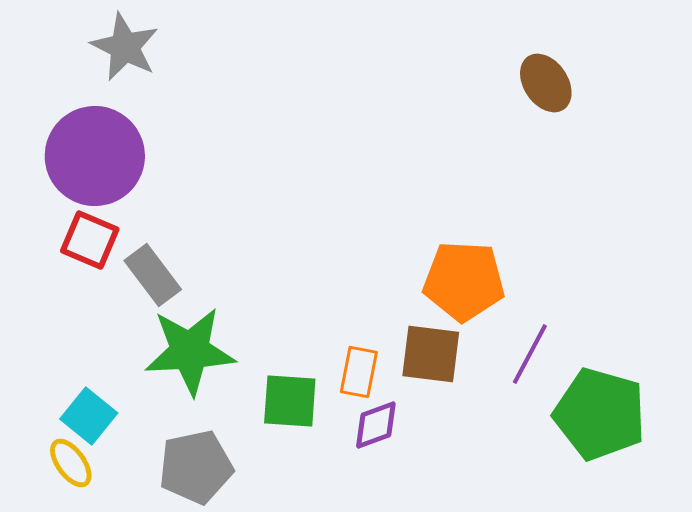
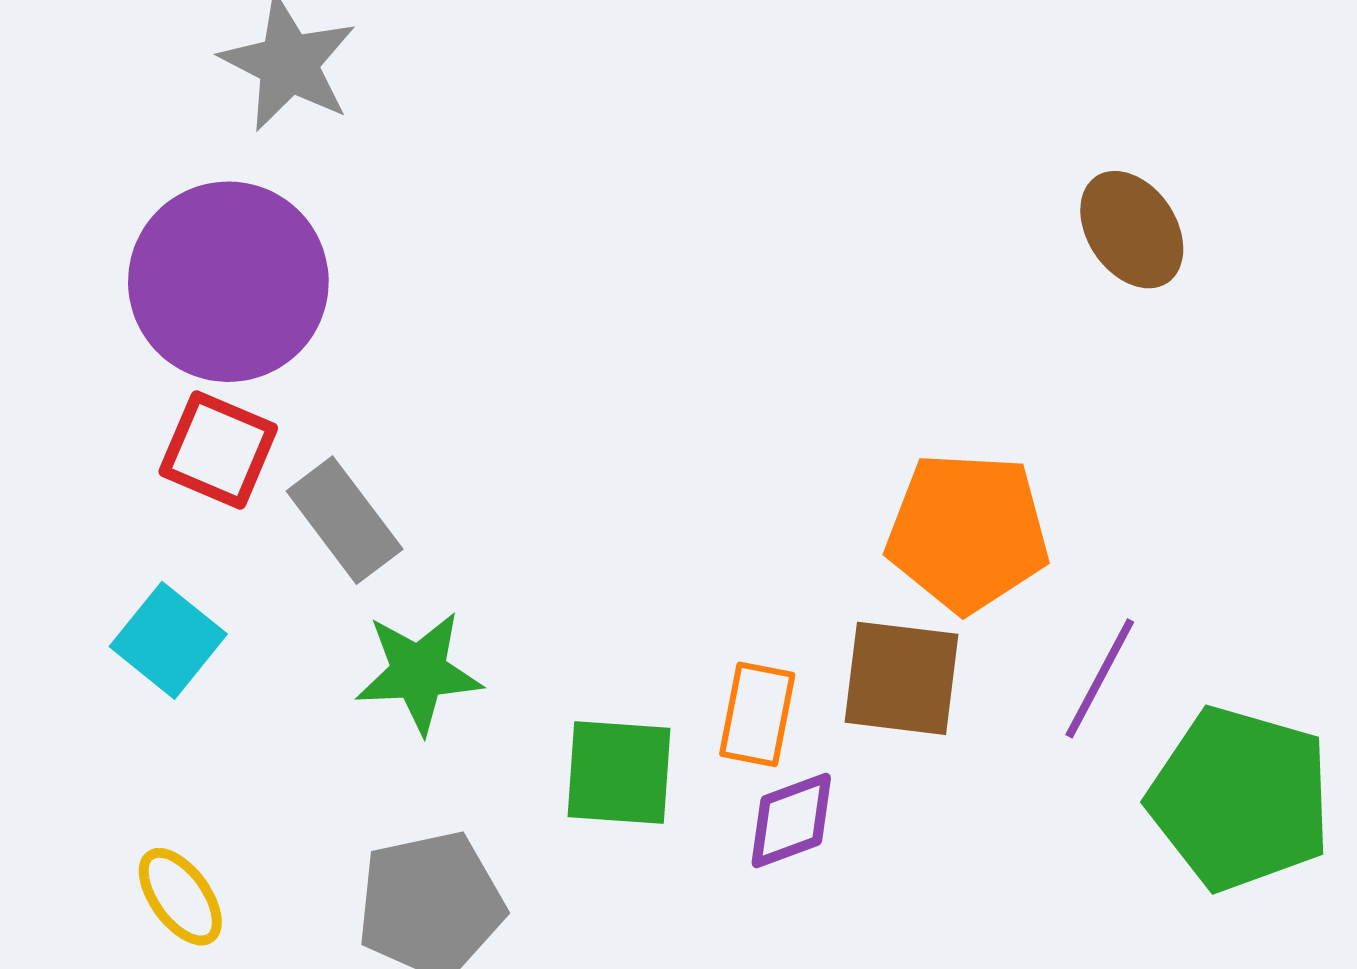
brown ellipse: (546, 83) -> (1132, 230), moved
green star: (190, 351) -> (419, 672), size x0.7
cyan square: (89, 416) -> (168, 640), moved

